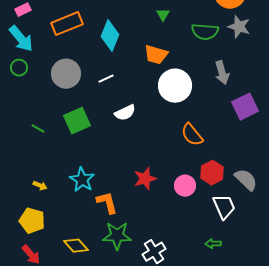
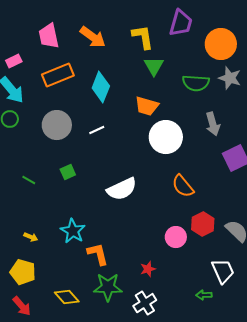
green triangle: (163, 15) -> (154, 66), size x1.5
white semicircle: (125, 113) -> (122, 189), moved, size x1.4
green square: (77, 121) -> (68, 172), size x0.6
red star: (145, 179) -> (148, 269), moved, size x0.7
white trapezoid: (224, 207) -> (223, 271), moved

